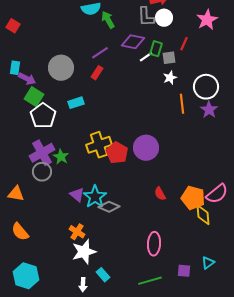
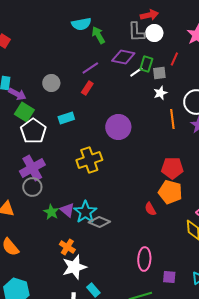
gray circle: (61, 68) -> (51, 83), size x0.7
purple circle: (146, 148) -> (118, 127), moved
red pentagon: (117, 153) -> (172, 168), moved, turned -30
green star: (61, 157) -> (51, 212), moved
orange pentagon: (193, 198) -> (170, 192), moved
purple square: (184, 271) -> (169, 277), moved

